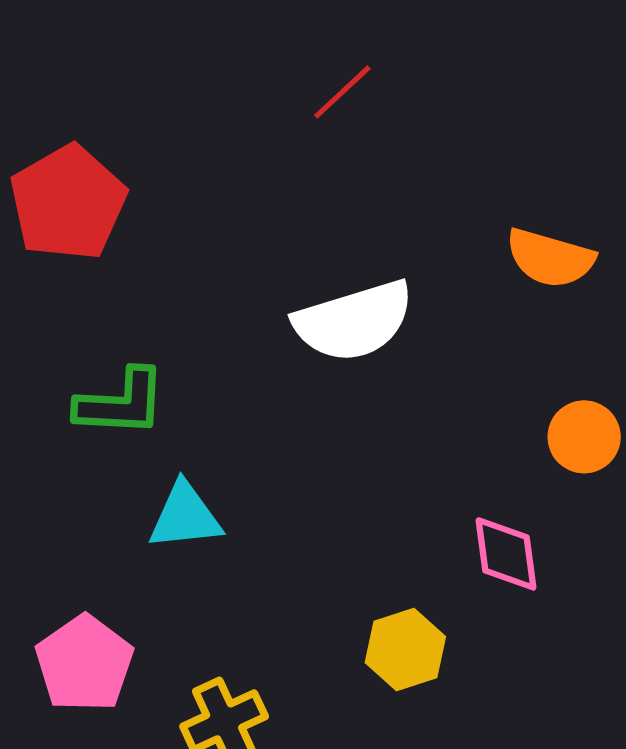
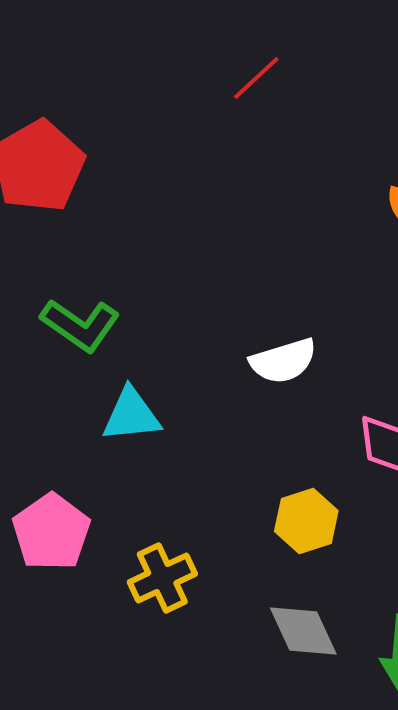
white semicircle: (354, 321) -> (283, 361), moved, size x0.7
green L-shape: (121, 403) -> (80, 325), turned 32

